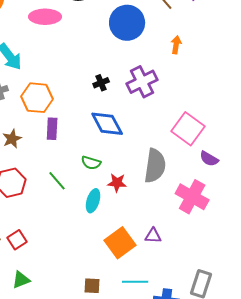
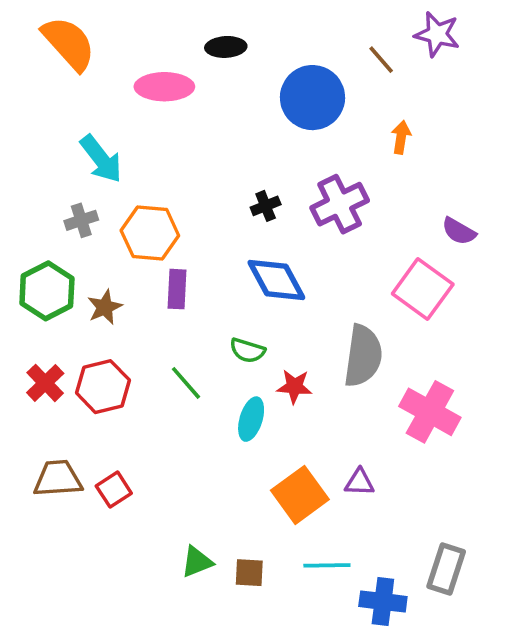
purple semicircle: (209, 159) -> (459, 231), moved
green triangle: (21, 280) -> (197, 562), moved

